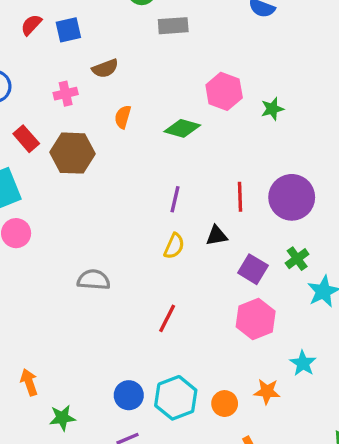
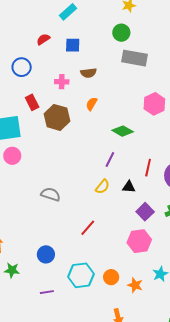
red semicircle: (31, 25) -> (43, 39), moved
gray rectangle: (173, 26) -> (134, 58), size x1.4
green diamond: (182, 128) -> (123, 131), moved
blue circle: (129, 395) -> (46, 254), moved
orange circle: (225, 404) -> (111, 277), moved

